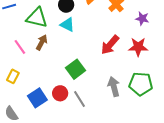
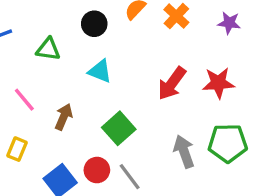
green triangle: (37, 18) -> (48, 49), size x0.7
purple star: (142, 19) -> (229, 23), moved
cyan triangle: (67, 25) -> (100, 71), moved
brown arrow: (42, 42) -> (64, 117), moved

